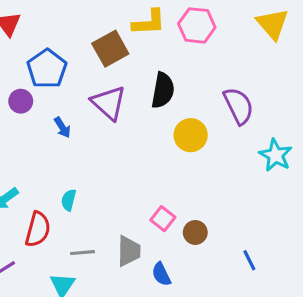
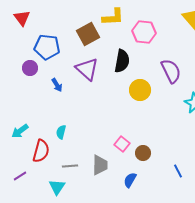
pink hexagon: (197, 25) -> (144, 32), moved
blue pentagon: (47, 69) -> (47, 47), turned -30
blue semicircle: (161, 274) -> (130, 180), moved, turned 56

